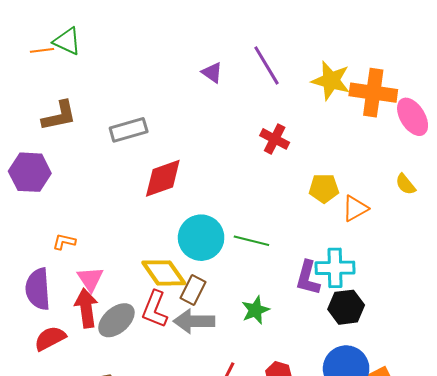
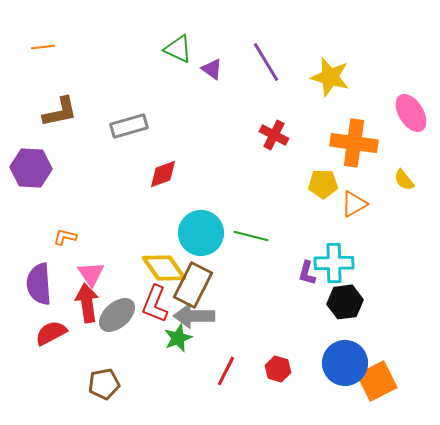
green triangle: (67, 41) -> (178, 49), moved
orange cross: (373, 93) -> (354, 143), moved
red diamond: (163, 178) -> (163, 174), size x0.7
purple L-shape: (308, 278) -> (307, 273), size x0.7
brown rectangle: (193, 290) -> (193, 285), size x1.5
green star: (255, 310) -> (178, 338), moved

